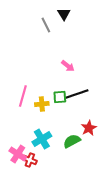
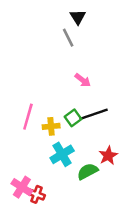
gray line: (46, 25) -> (68, 38), moved
green square: (60, 97) -> (73, 118), turned -32
cyan cross: (42, 139) -> (62, 154), moved

